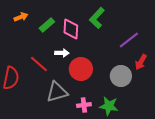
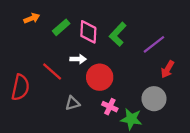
green L-shape: (97, 18) -> (118, 34), moved
gray circle: (121, 76) -> (154, 99), moved
gray triangle: (57, 92) -> (72, 103), size x0.6
pink cross: (84, 105) -> (110, 107), moved, turned 32

